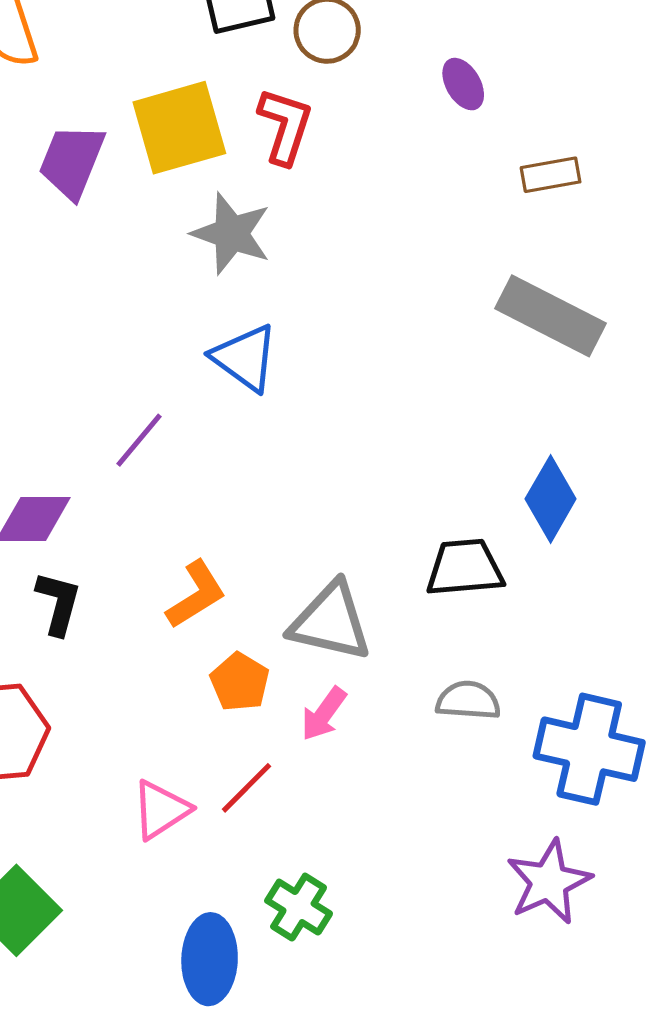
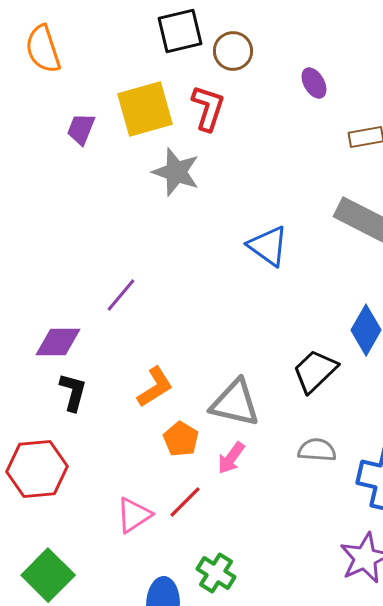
purple trapezoid: (72, 161) -> (81, 129), size x0.7
blue triangle: (245, 358) -> (268, 246), moved
black trapezoid: (465, 568) -> (315, 371), turned -39

